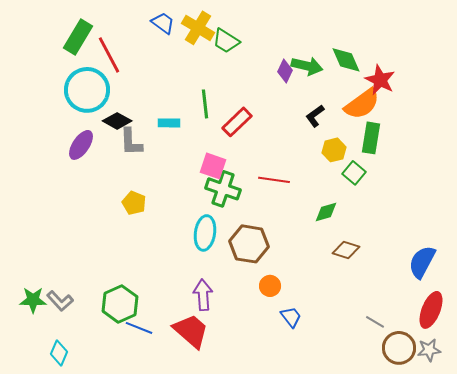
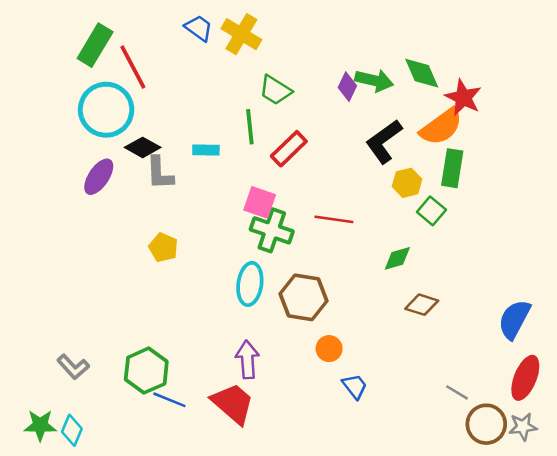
green trapezoid: (226, 41) -> (275, 90), moved
black L-shape: (315, 116) -> (384, 141), size x1.6
green star: (33, 300) -> (40, 425), moved

